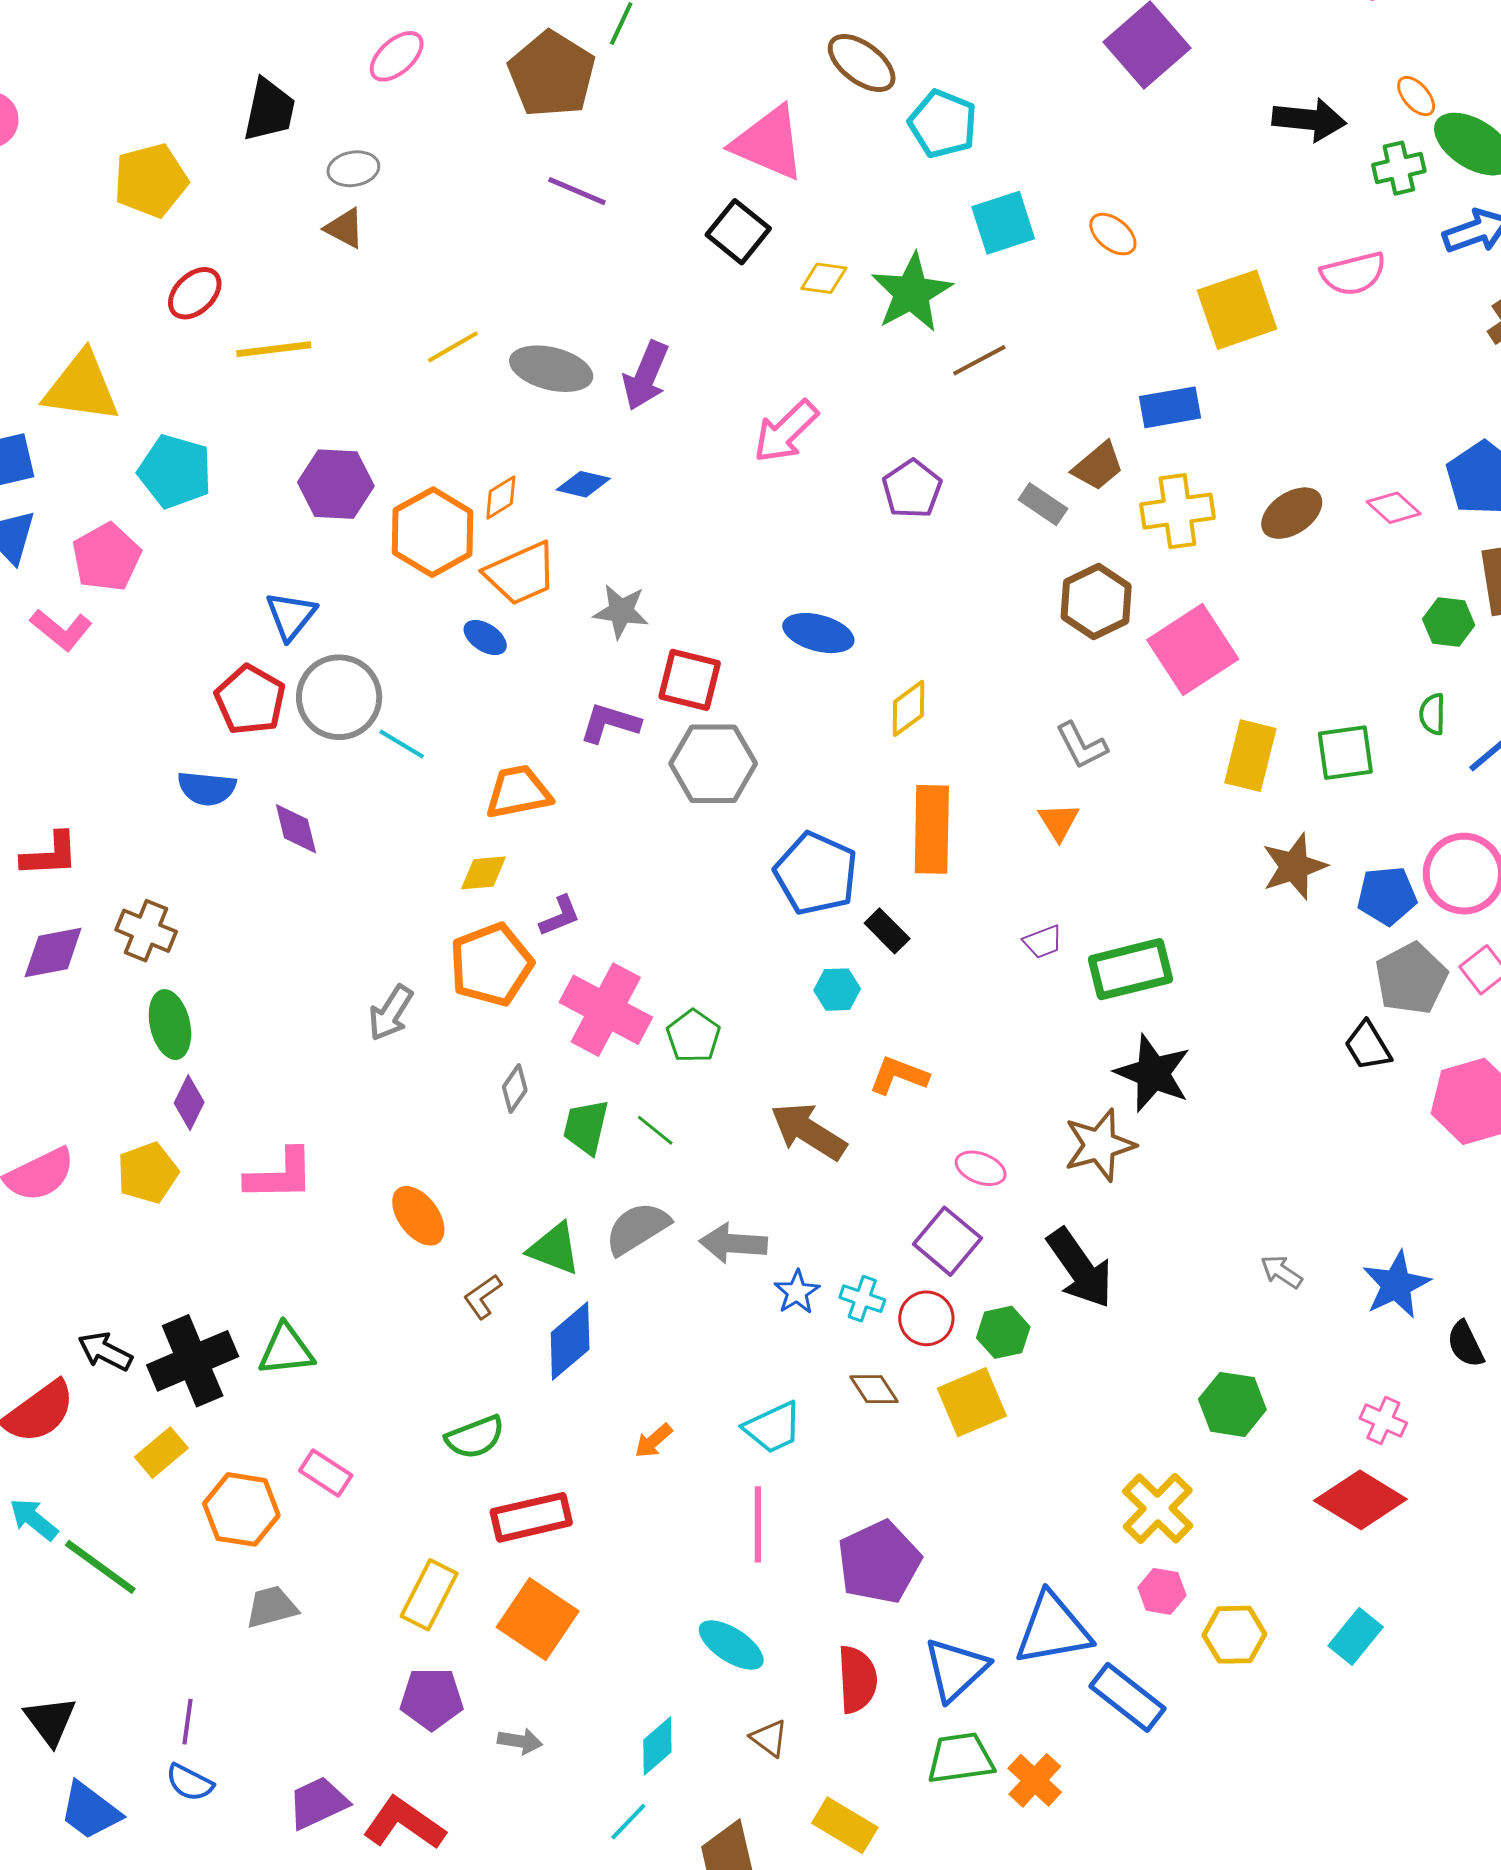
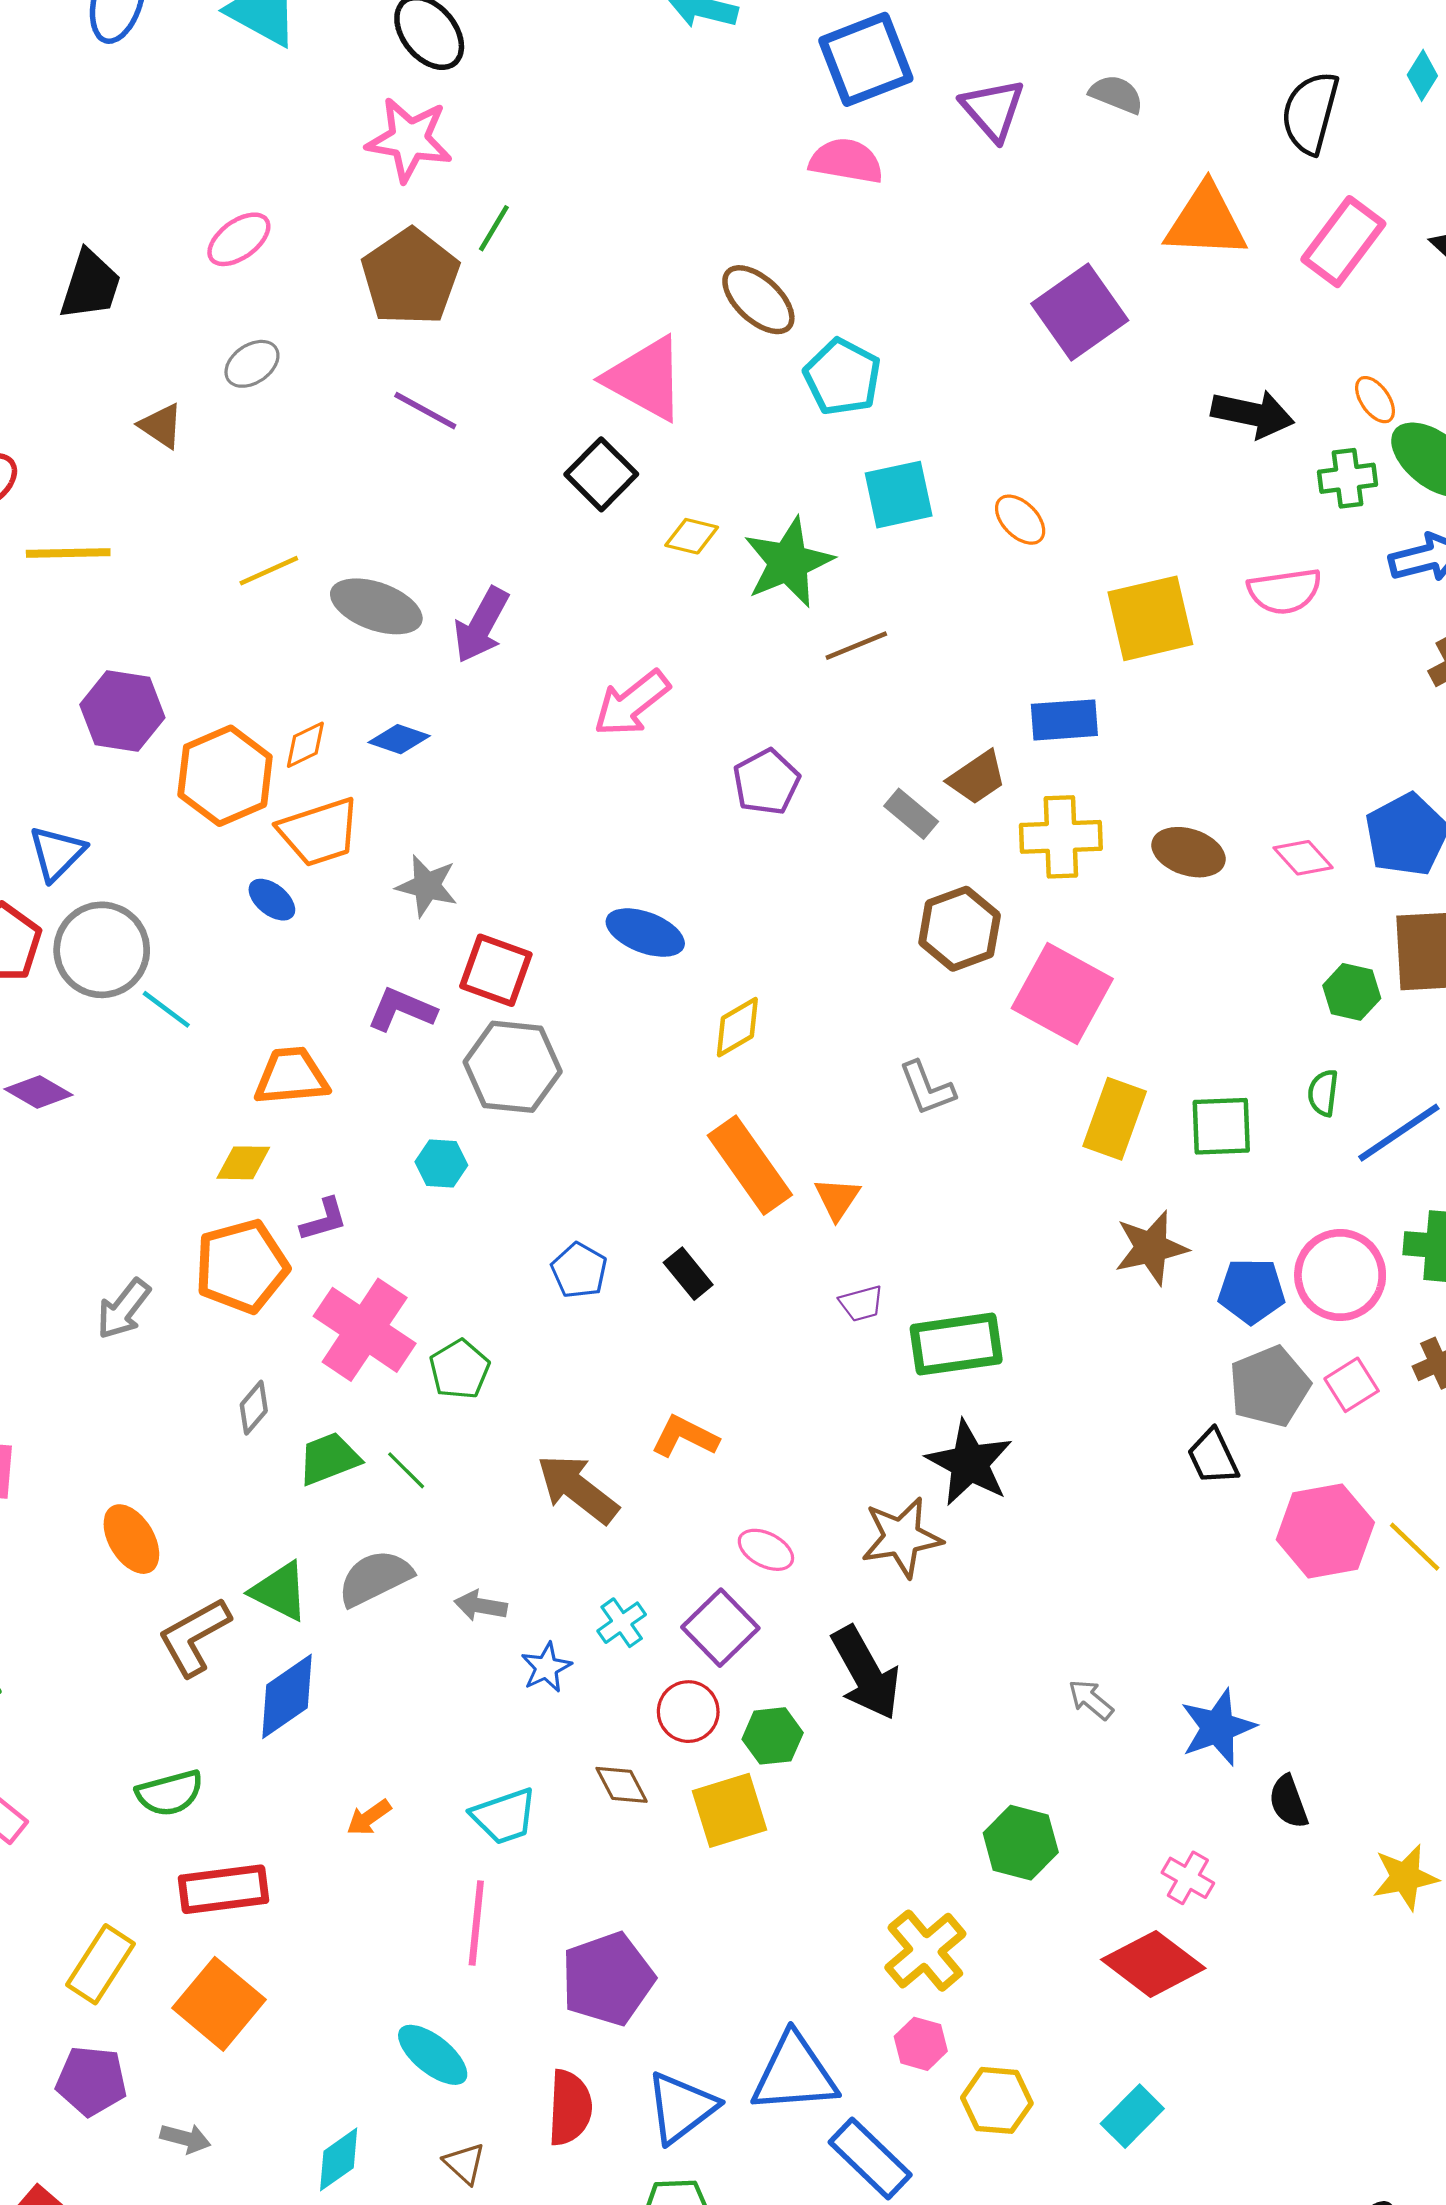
gray ellipse: (353, 169) -> (252, 364), moved, turned -30
brown ellipse: (1292, 513) -> (1188, 852), turned 46
pink square: (1193, 649) -> (1062, 993), turned -34
orange triangle: (1059, 822) -> (837, 1199), moved
purple diamond: (296, 829) -> (38, 1092), turned -52
orange rectangle: (932, 829) -> (750, 1165), turned -42
blue pentagon: (816, 874) -> (579, 1270), moved, size x0.6
cyan hexagon: (837, 990) -> (441, 1164), moved
green trapezoid: (586, 1127) -> (329, 1459), turned 50
gray arrow: (733, 1243) -> (481, 1606), size x0.7
brown L-shape: (483, 1297) -> (194, 1637), size x1.6
cyan cross: (862, 1299) -> (622, 1623), moved, turned 30

